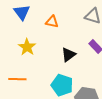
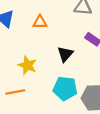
yellow star: (27, 47) -> (27, 65), moved

